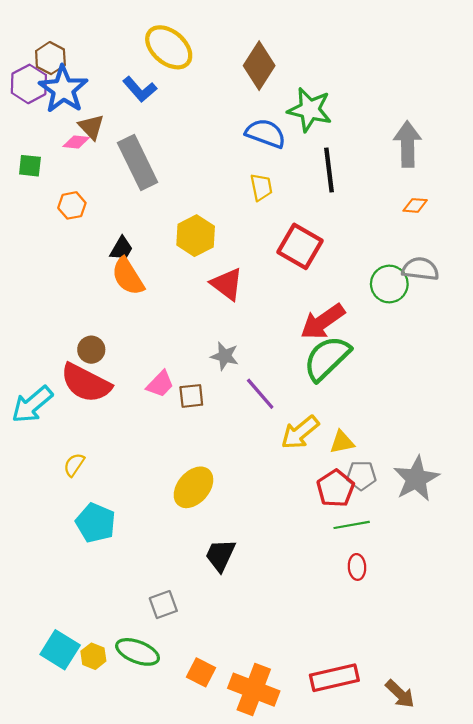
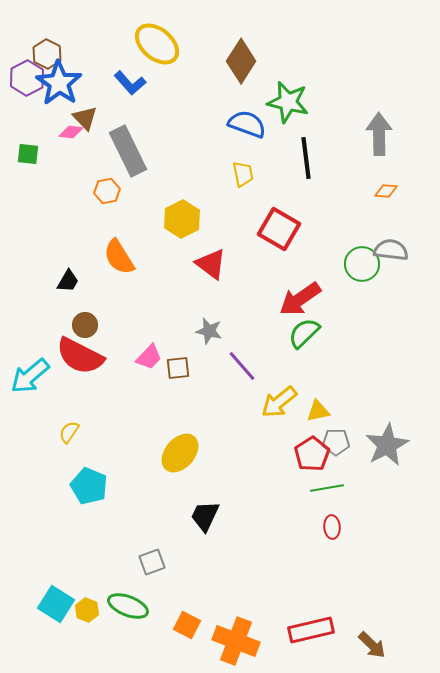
orange hexagon: (72, 205) -> (107, 191), moved
black trapezoid: (121, 249) -> (68, 281), moved
green semicircle: (327, 358) -> (304, 333), size x0.7

